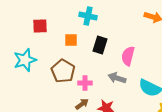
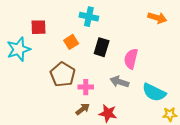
orange square: (71, 40) -> (71, 42), turned -32
cyan star: (25, 60) -> (19, 49), moved

